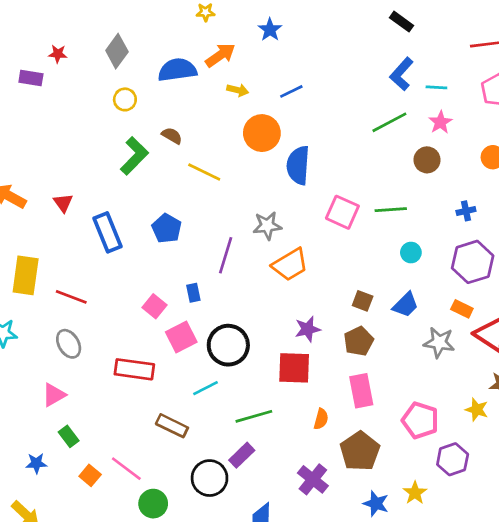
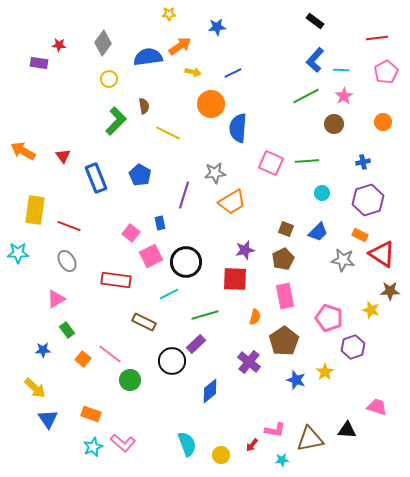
blue star: (270, 30) -> (217, 27), turned 30
brown semicircle: (172, 136) -> (144, 106), turned 49

